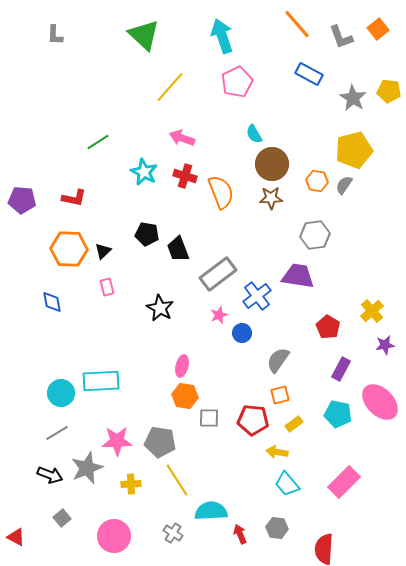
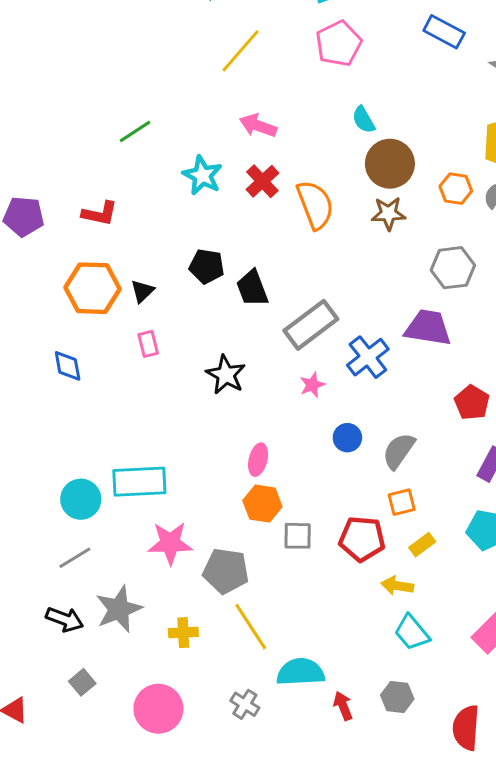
red cross: (185, 176) -> (262, 181), turned 30
blue circle: (242, 333) -> (347, 438), moved
pink star: (117, 441) -> (170, 543), moved

